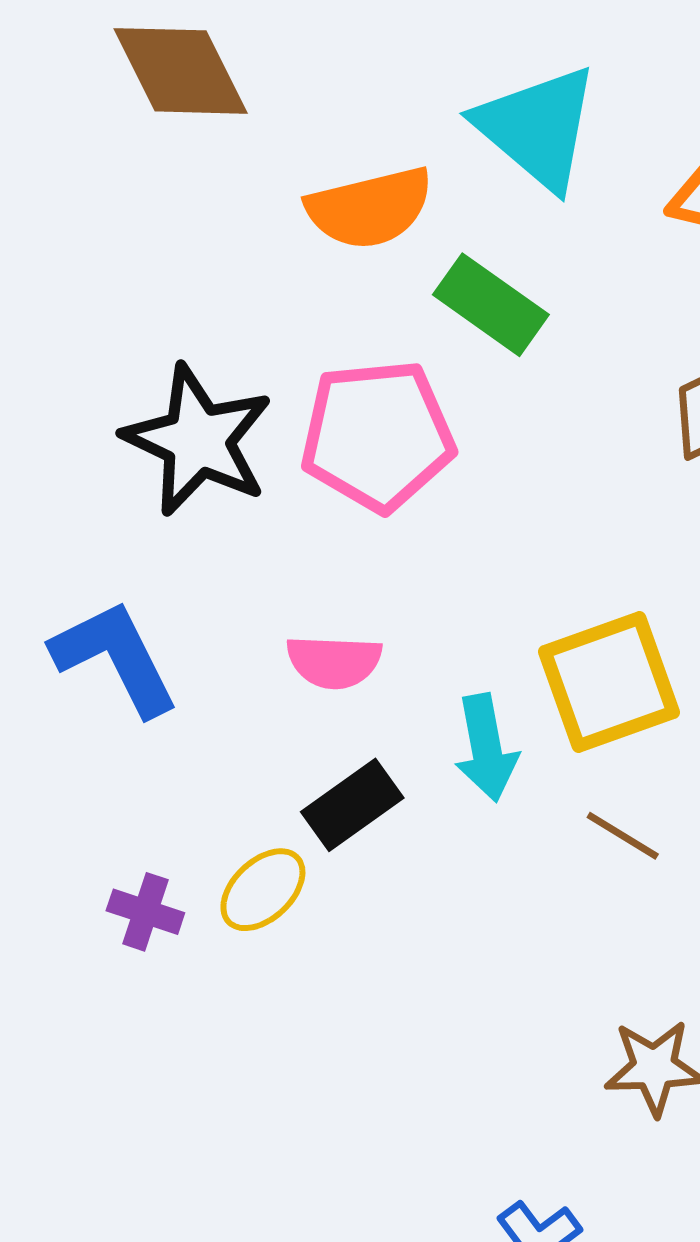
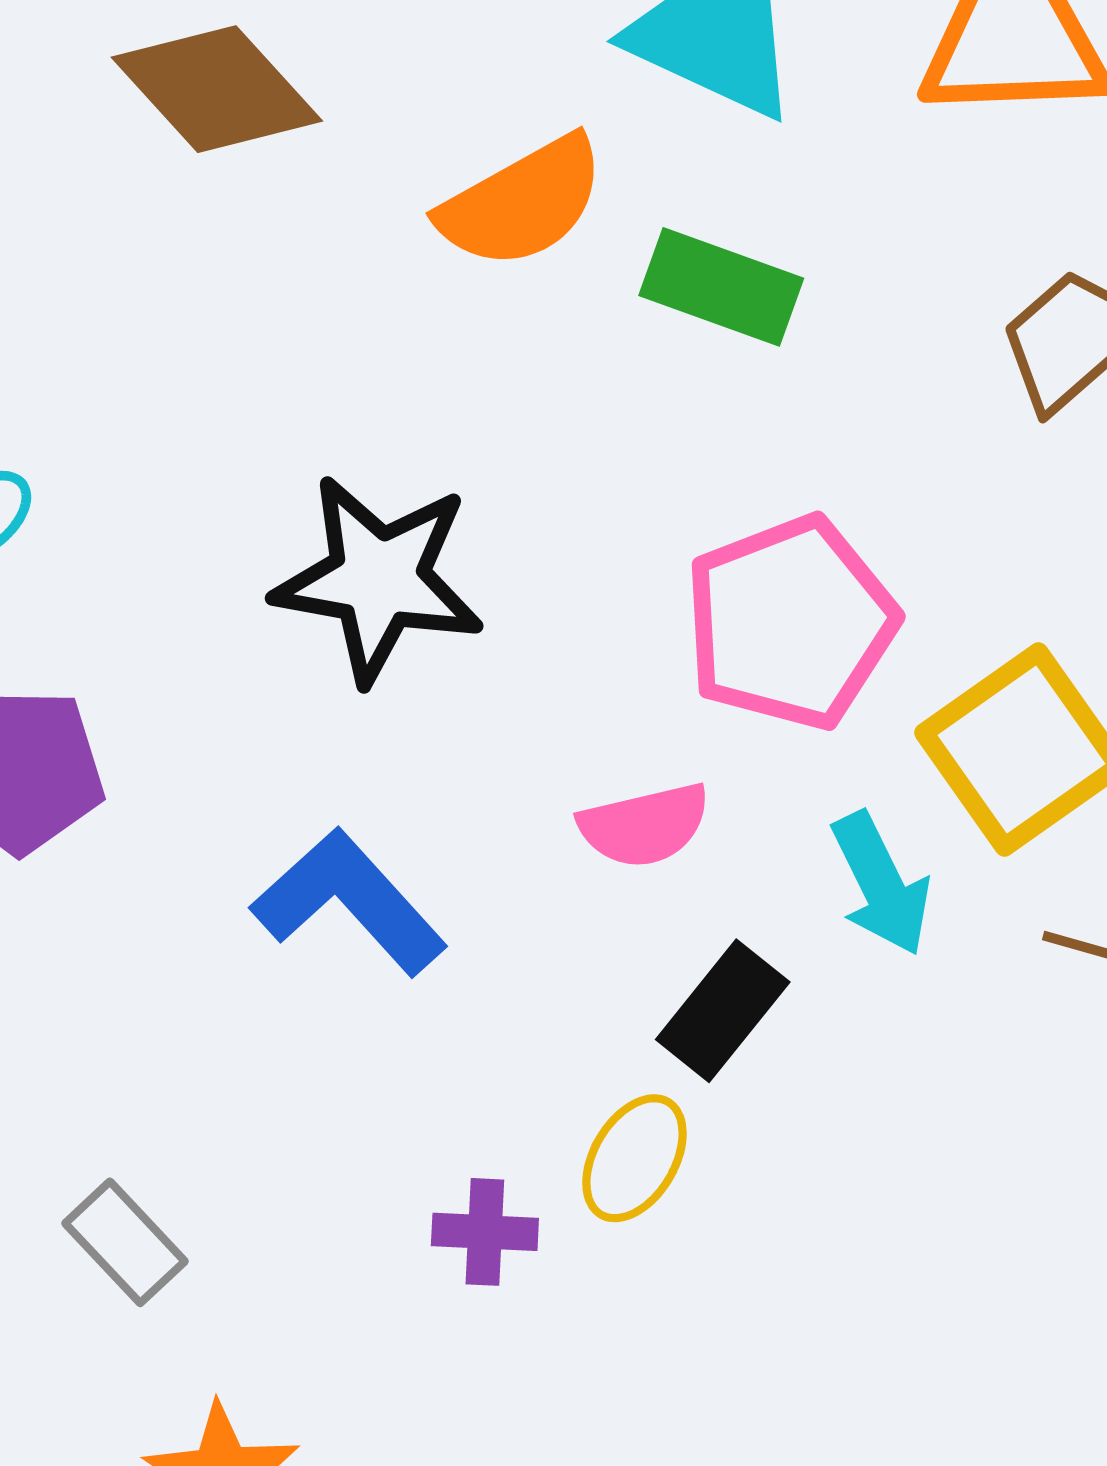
pink pentagon: (377, 436) -> (790, 623), moved

